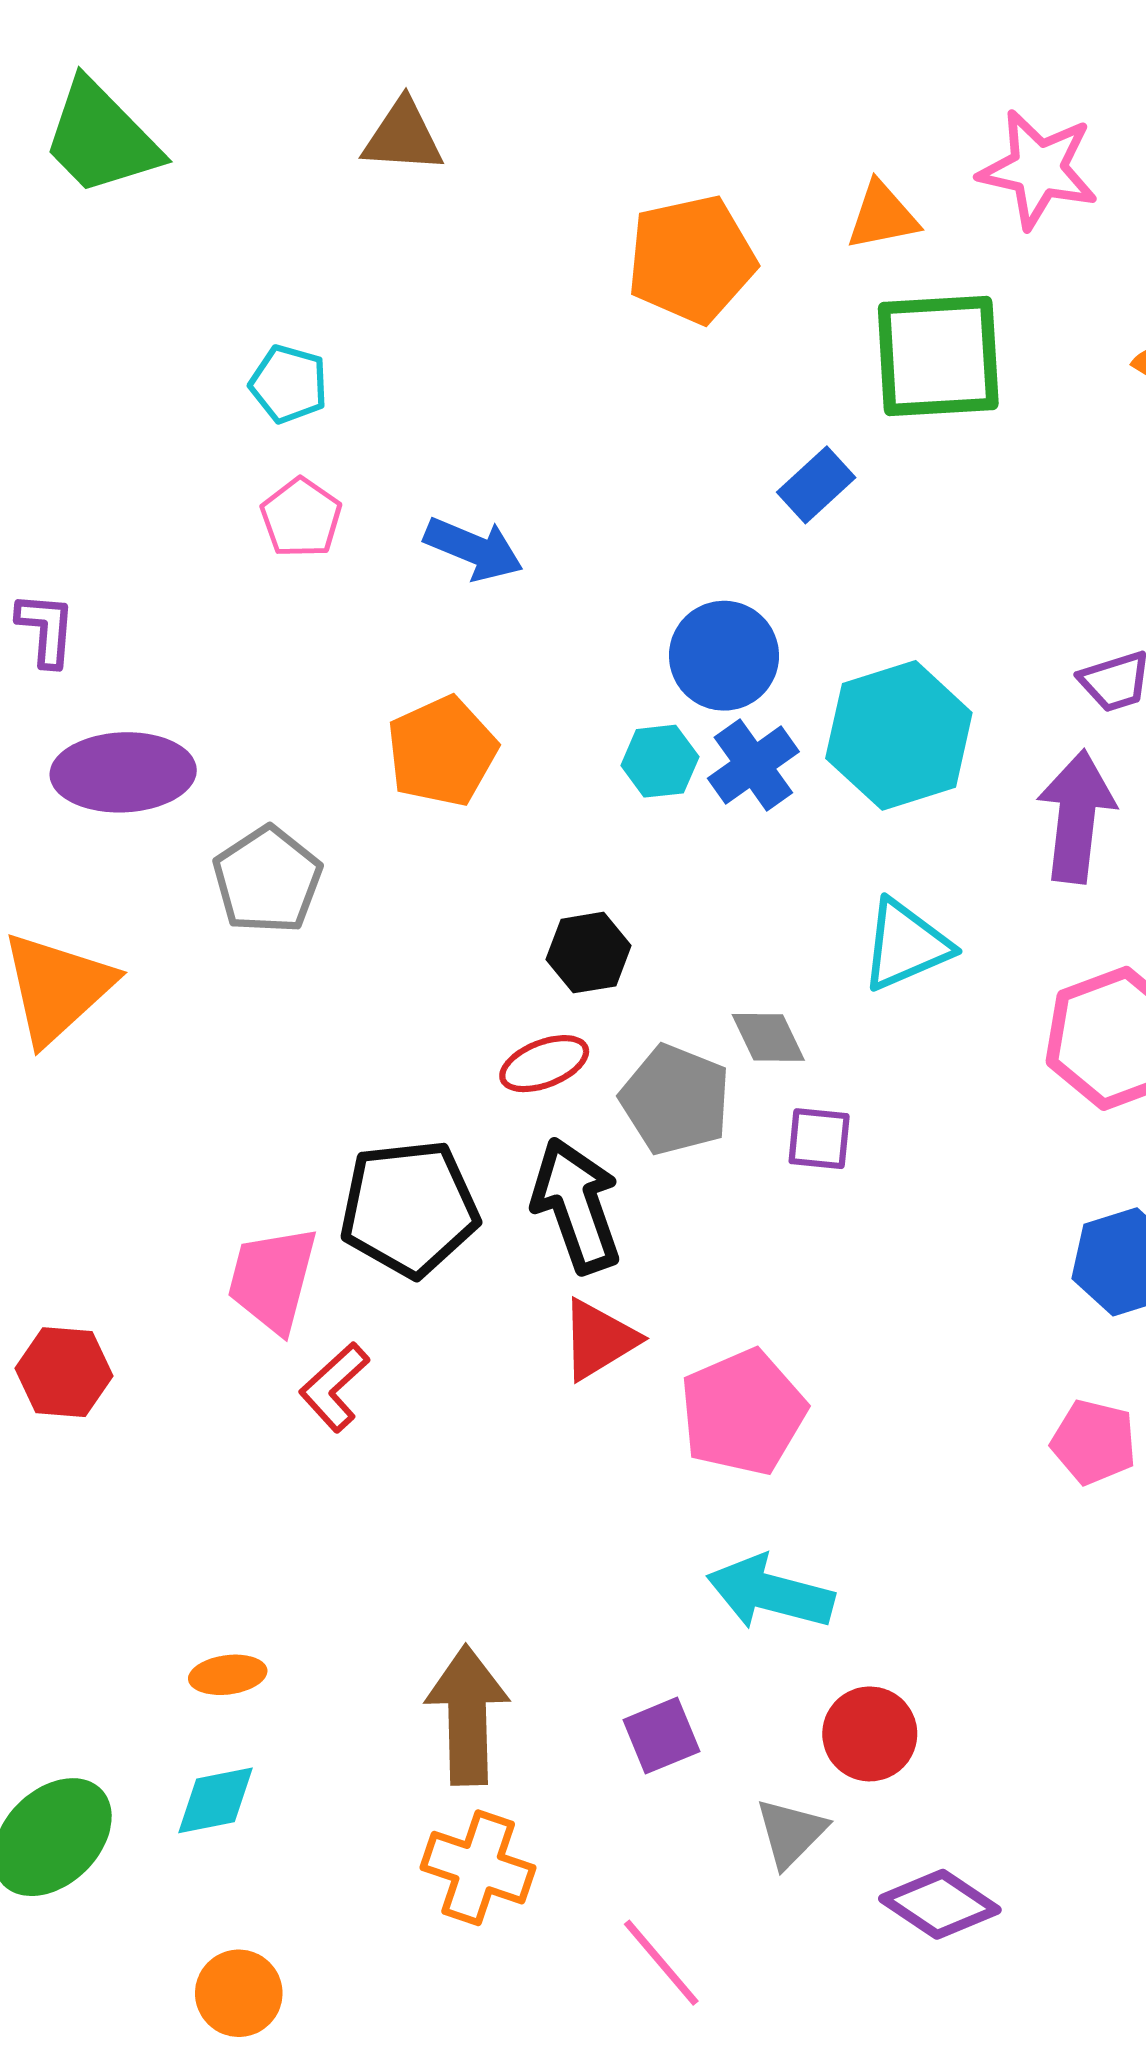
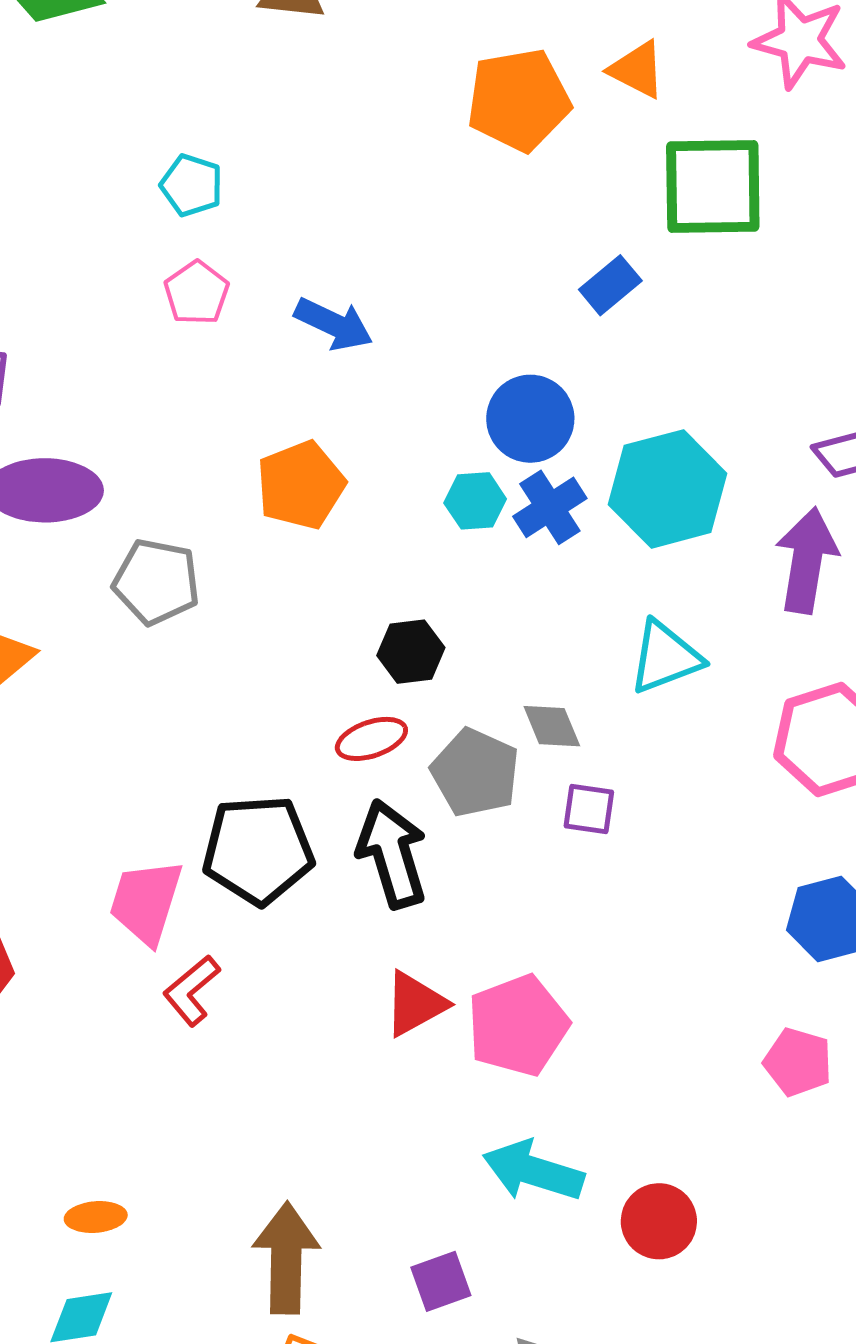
orange triangle: (882, 216) -> (637, 70), moved, turned 36
gray pentagon: (267, 880) -> (156, 582), turned -30
red triangle: (599, 1340) -> (415, 1004), moved
red circle: (870, 1734) -> (659, 1221), moved

